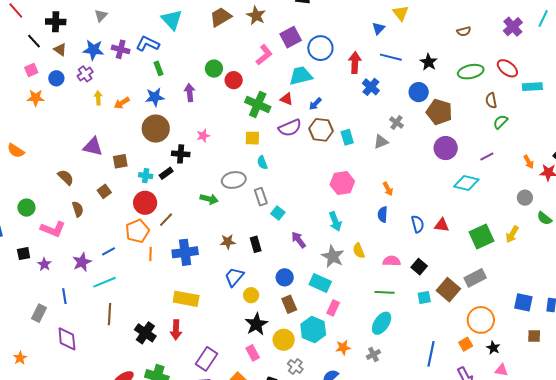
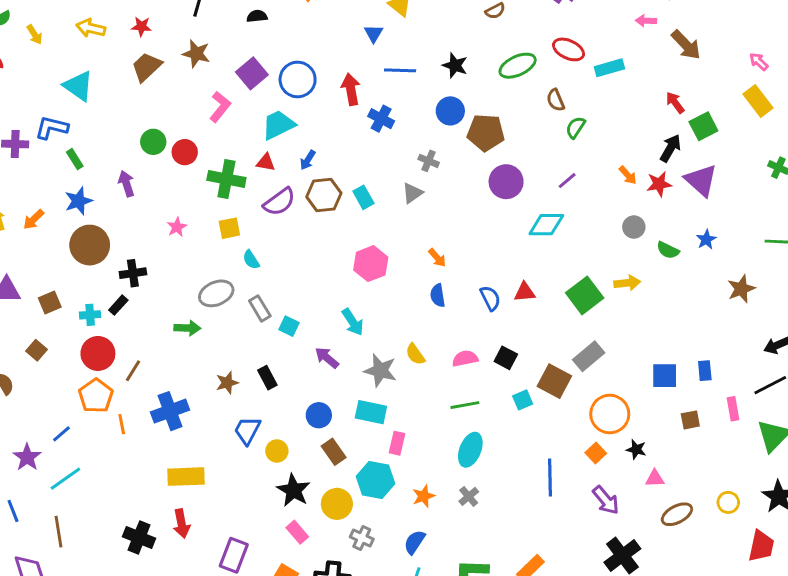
pink star: (203, 136) -> (177, 227), moved
cyan arrow: (335, 221) -> (353, 322), moved
yellow arrow: (512, 234) -> (627, 283), turned -114
brown line: (109, 314) -> (58, 532), moved

